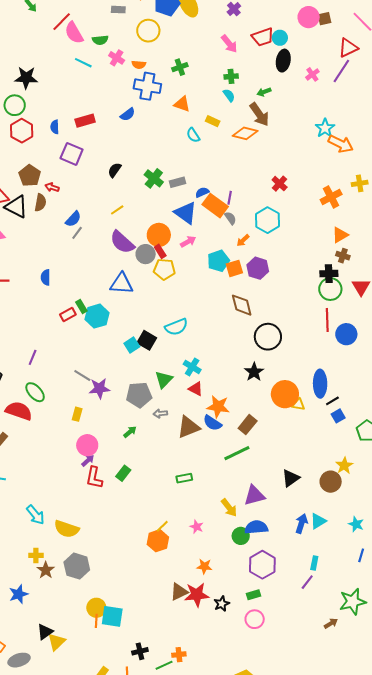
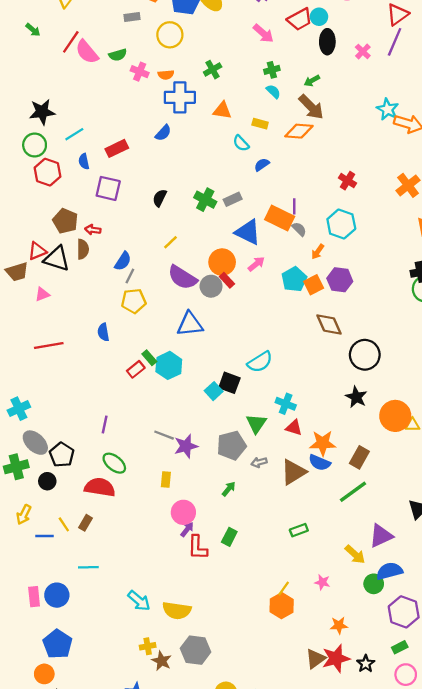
cyan line: (83, 63) -> (74, 134), moved, turned -48
blue semicircle: (202, 192) -> (262, 165), moved
yellow pentagon: (164, 269) -> (134, 301), moved

